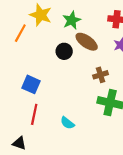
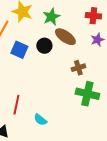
blue square: (31, 84) -> (19, 50), moved
cyan semicircle: (67, 123) -> (40, 120), moved

